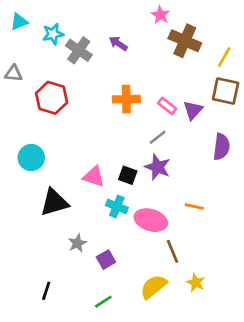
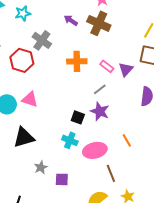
brown cross: (185, 41) -> (99, 23), moved
gray cross: (79, 50) -> (42, 40), moved
pink triangle: (94, 177) -> (30, 99), moved
orange line: (194, 207) -> (127, 140), turned 48
pink ellipse: (151, 220) -> (95, 150), turned -30
purple square: (106, 260) -> (62, 179), turned 32

